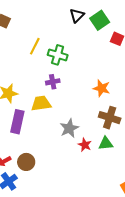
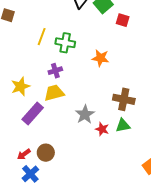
purple cross: (53, 82) -> (55, 71), moved
orange star: (102, 88) -> (101, 58), moved
purple rectangle: (17, 122) -> (33, 114), turned 35

